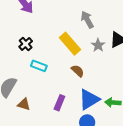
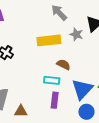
yellow rectangle: (70, 44) -> (49, 40), turned -40
cyan rectangle: (39, 66) -> (52, 80), moved

